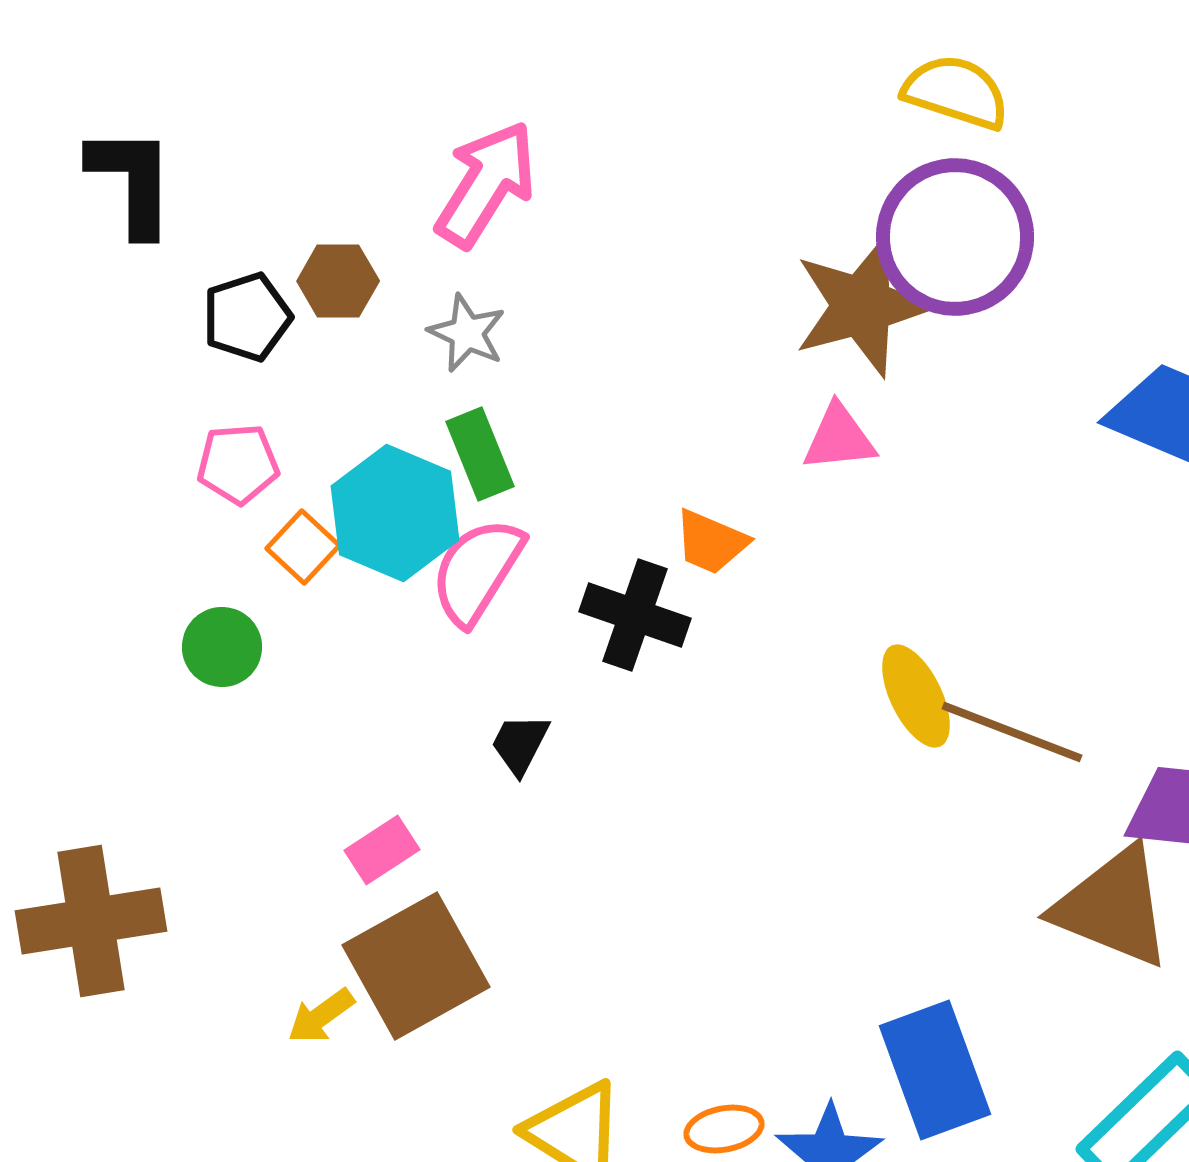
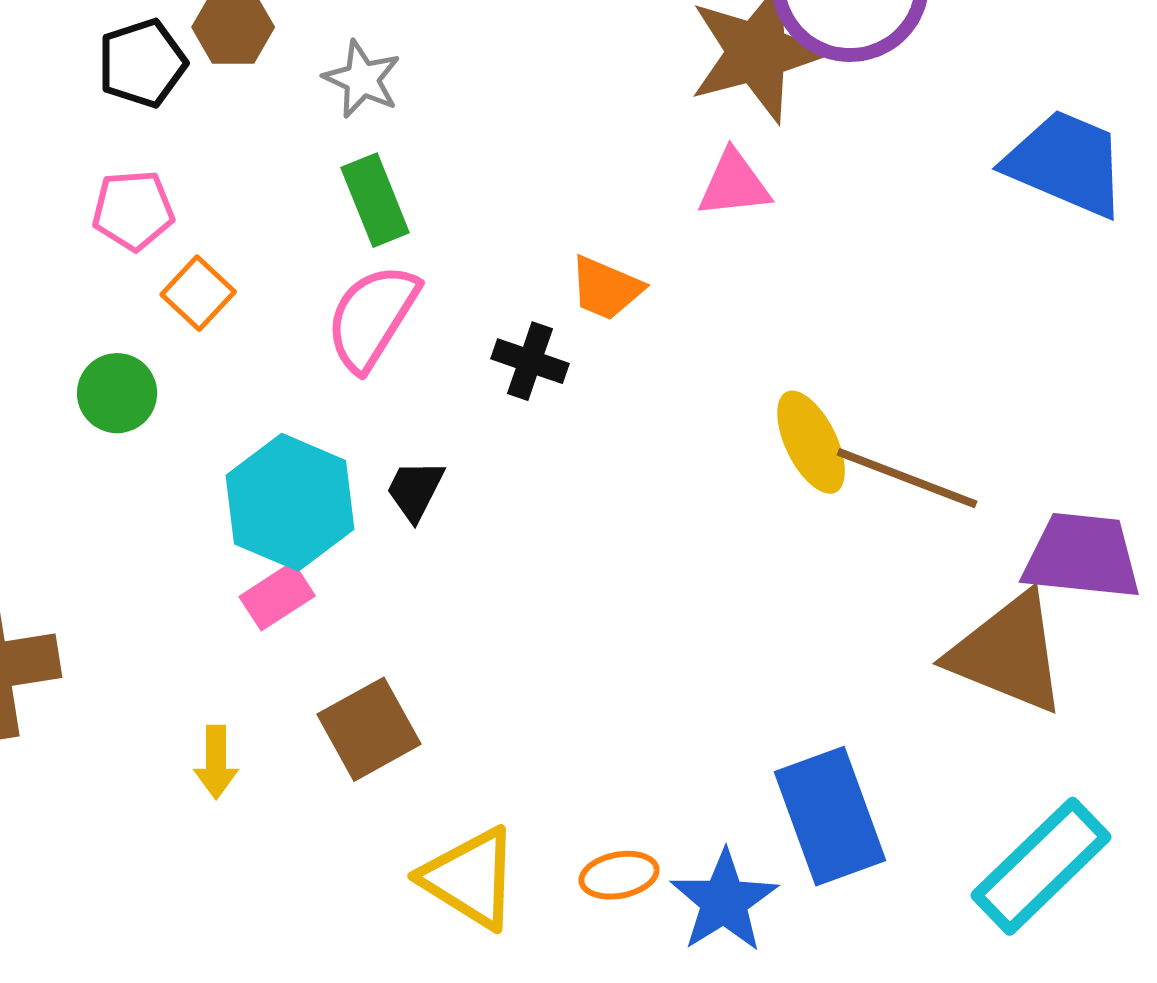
cyan hexagon: (395, 513) -> (290, 502), moved
black cross: (635, 615) -> (530, 361), size x0.7
brown square: (416, 966) -> (369, 729), moved, size x0.7
yellow arrow: (321, 1016) -> (216, 762), turned -54

